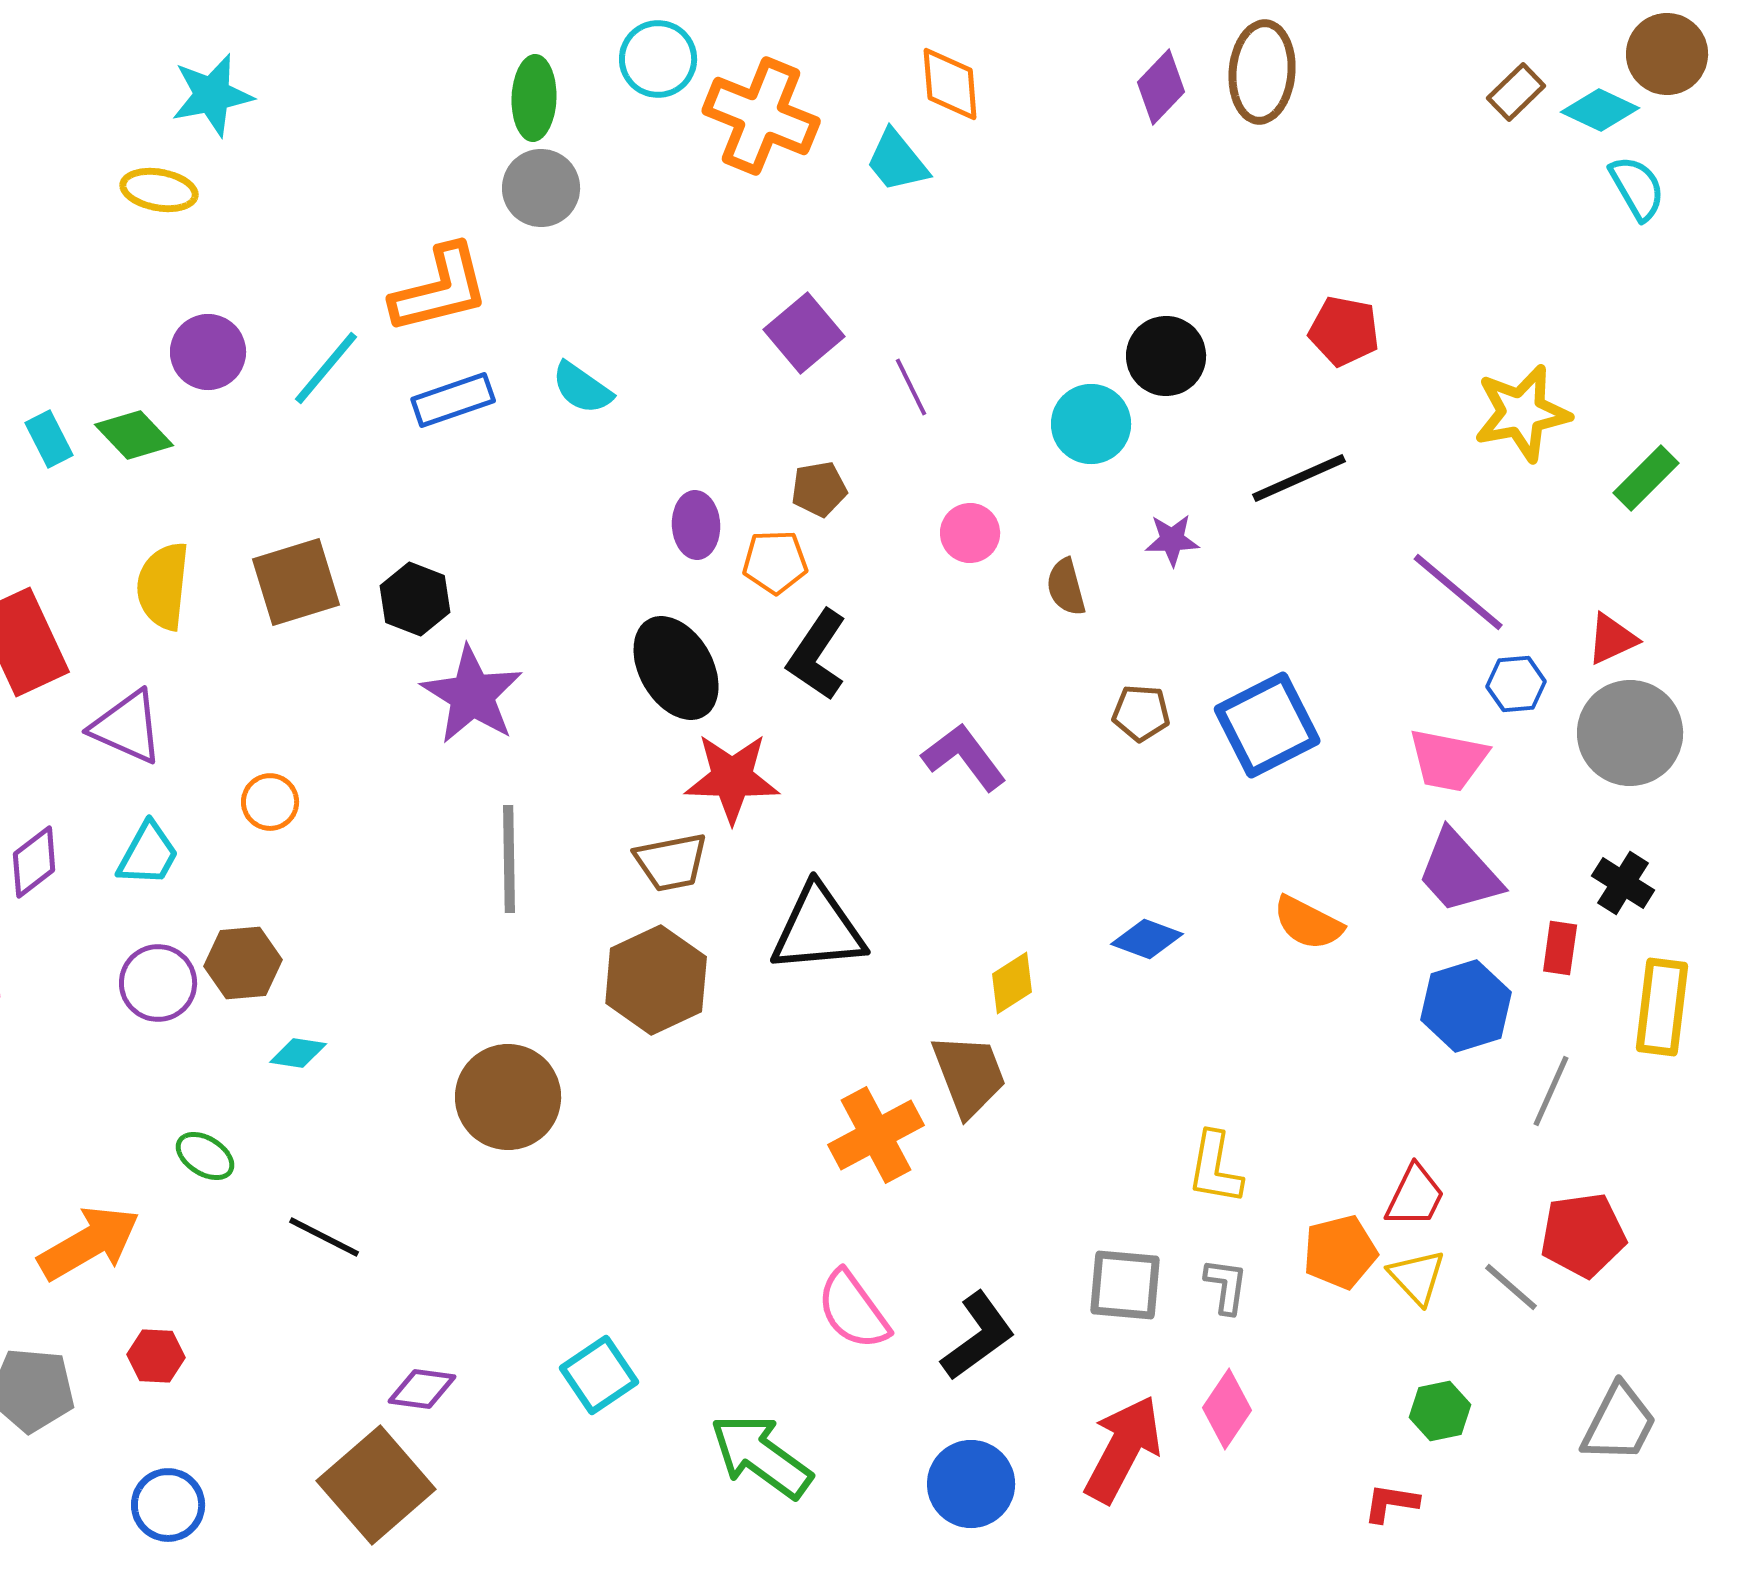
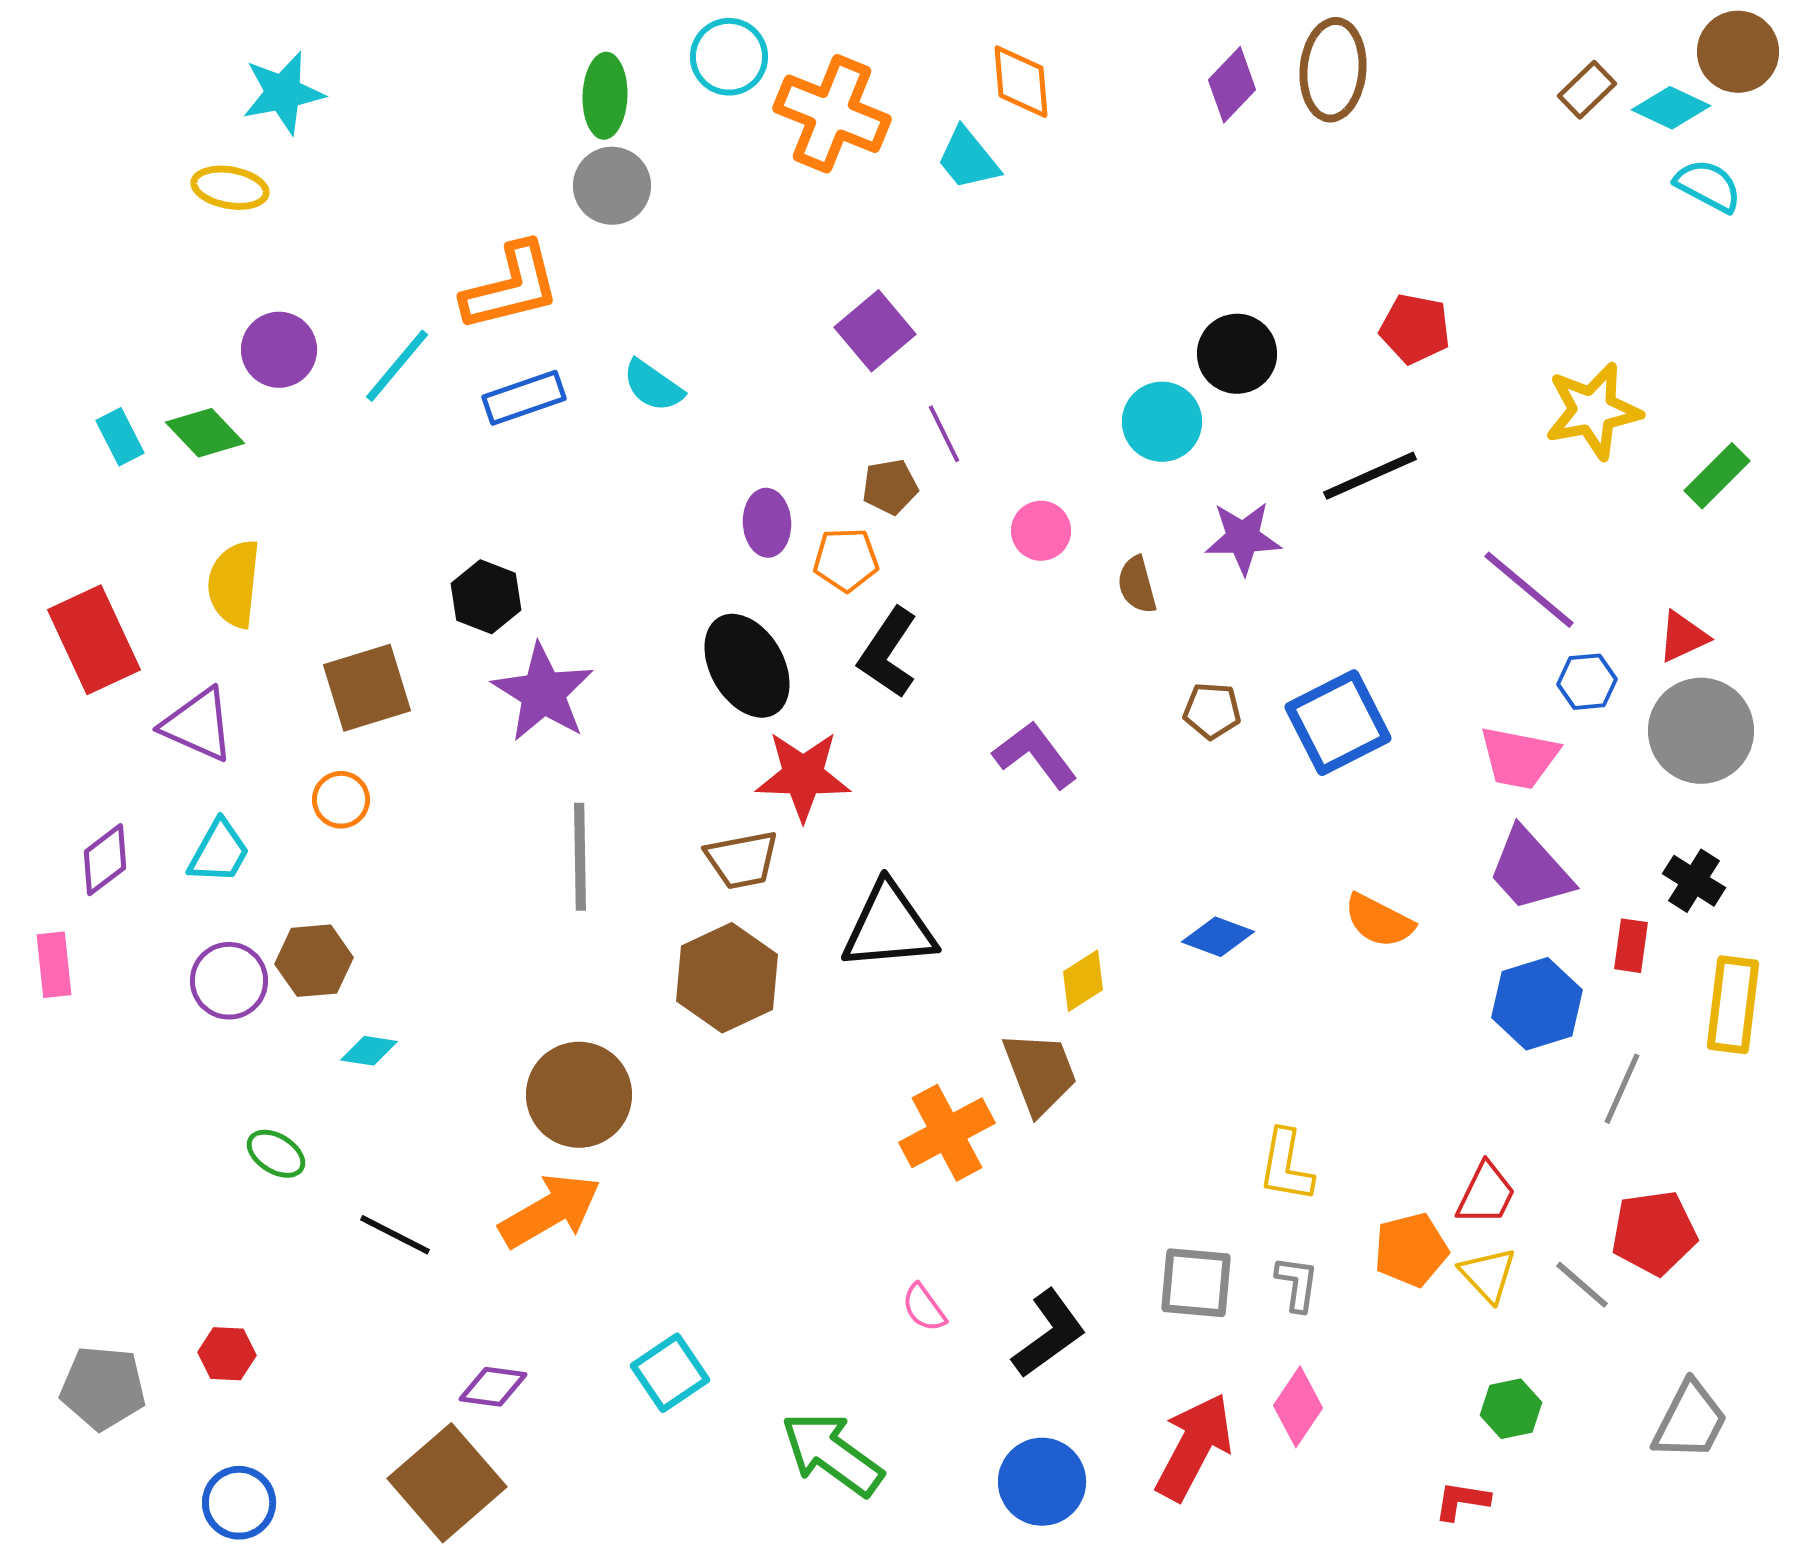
cyan semicircle: (1637, 188) -> (1708, 186), turned -32
purple line: (911, 387) -> (944, 434), moved
purple star: (1172, 540) -> (1243, 538), size x1.4
brown square: (296, 582) -> (367, 688), moved
orange arrow: (89, 1243) -> (550, 1211), moved
pink semicircle: (853, 1310) -> (924, 1308), size x0.6

